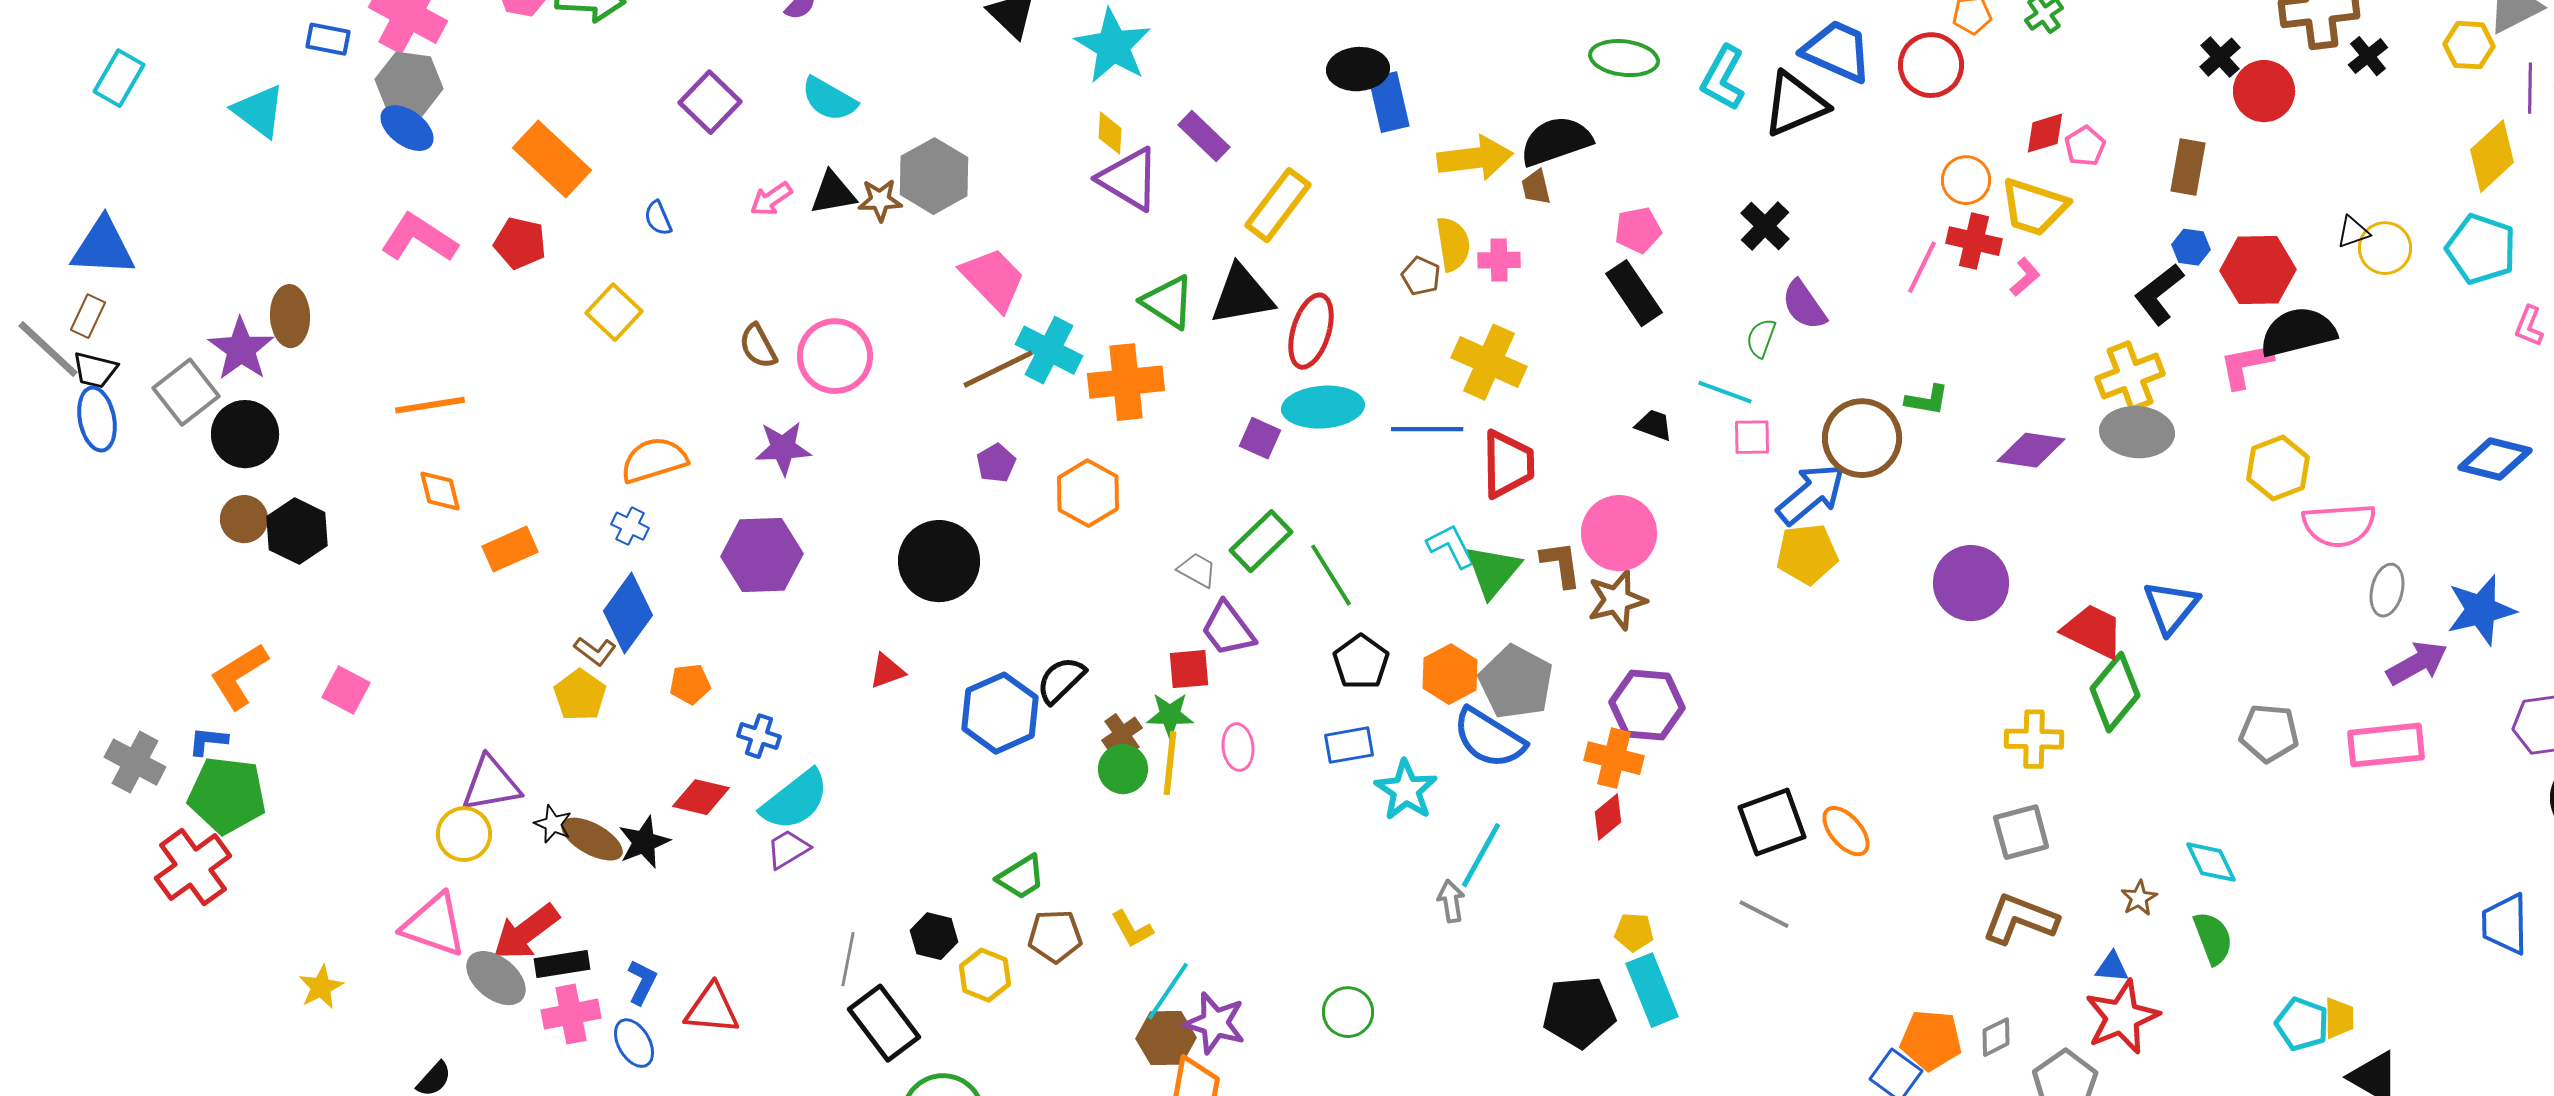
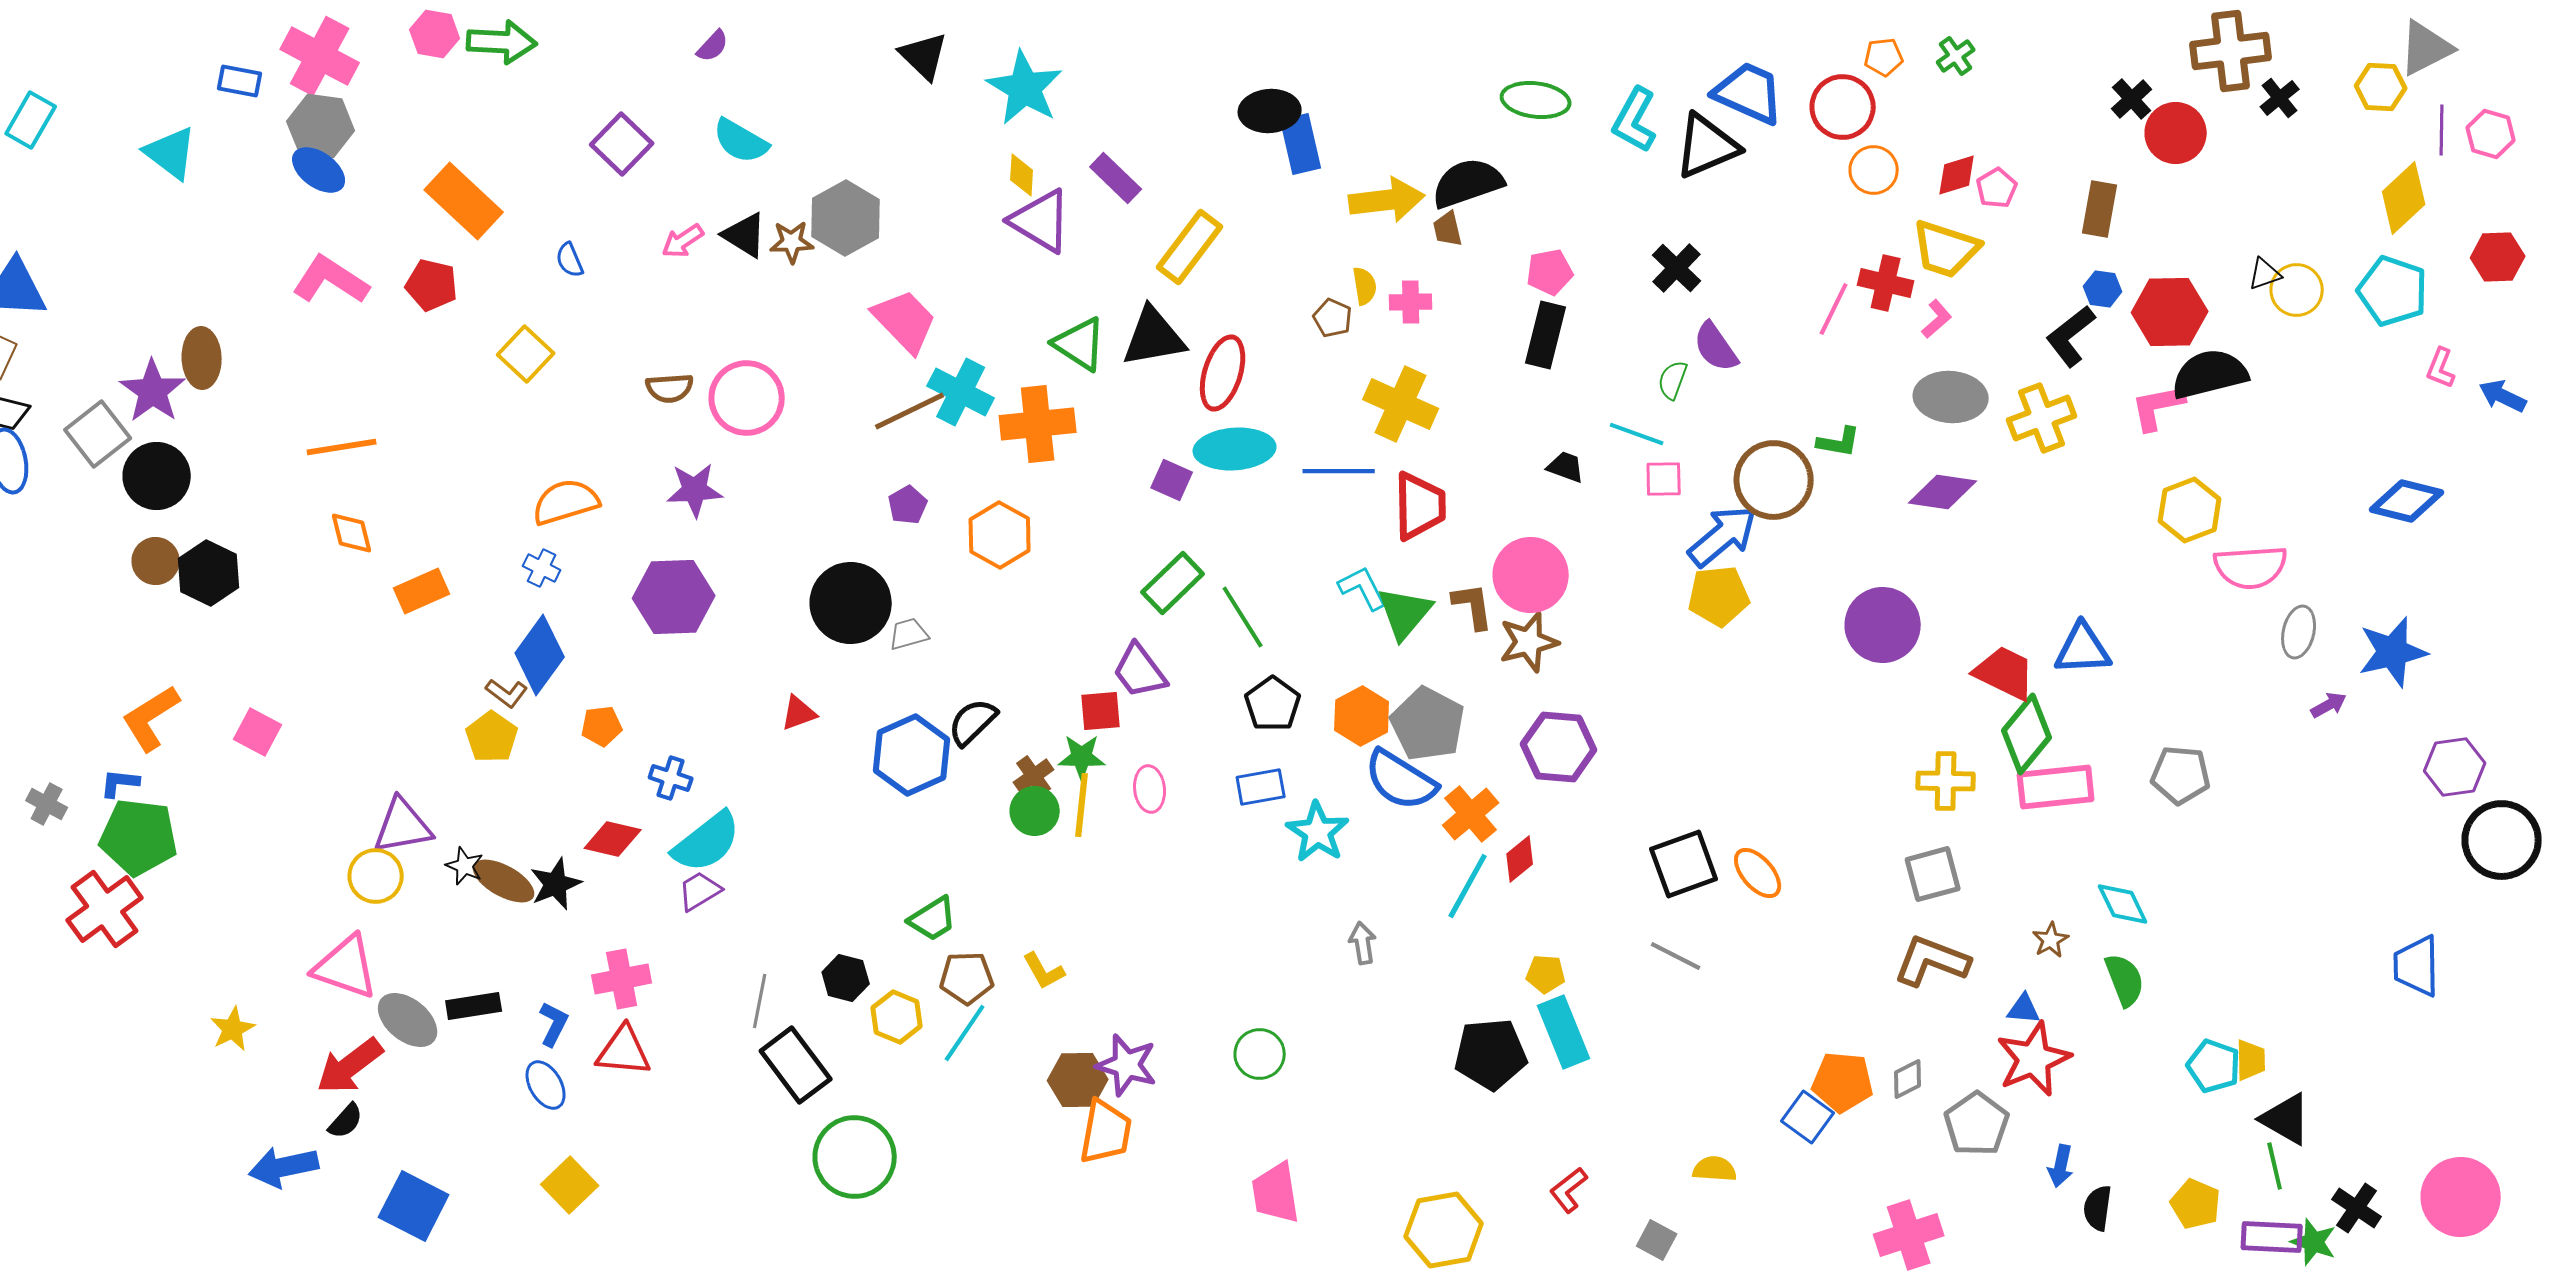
orange circle: (1966, 180) -> (1874, 170), moved
black triangle: (833, 193) -> (745, 235), turned 42
yellow semicircle: (1453, 244) -> (1365, 286), size x0.7
black rectangle: (1634, 293) -> (1546, 335), turned 48
brown semicircle: (758, 346) -> (670, 388), turned -66
gray ellipse: (2137, 432) -> (1951, 397), moved
gray trapezoid: (1197, 570) -> (909, 634), moved, turned -45
blue triangle: (2171, 607) -> (2083, 649), turned 48
purple arrow: (2417, 663) -> (2329, 705), size x0.6
pink rectangle: (2386, 745) -> (2056, 787), moved
orange cross: (1614, 758) -> (1471, 814), moved, turned 36
gray cross: (135, 762) -> (47, 804), size x0.7
cyan line: (1481, 855) -> (1468, 886), moved
red arrow: (526, 932) -> (350, 1066), moved
cyan line: (1168, 991) -> (965, 1033), moved
pink cross: (571, 1014) -> (622, 979), moved

